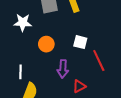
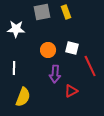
orange circle: (46, 44) -> (48, 50), moved
white line: (21, 72) -> (14, 68), moved

